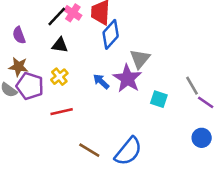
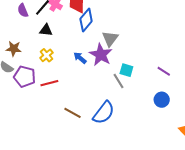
purple semicircle: (19, 35) -> (23, 10), moved
purple pentagon: (30, 86) -> (25, 77), moved
gray line: (192, 86) -> (119, 81), moved

